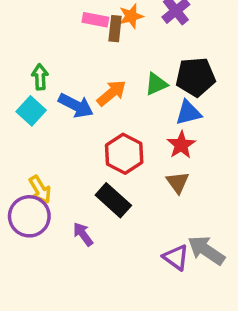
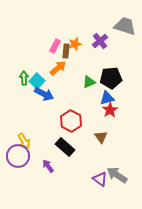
pink rectangle: (95, 20) -> (55, 46), turned -72
orange arrow: (112, 93) -> (58, 68), moved
cyan square: (31, 111) -> (37, 81), moved
red star: (181, 145) -> (110, 110), moved

